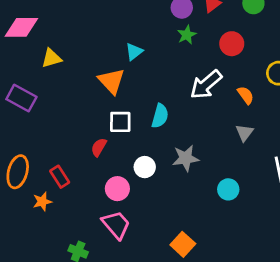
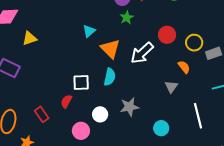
red circle: (232, 44) -> (167, 35), moved
orange triangle: (111, 81) -> (110, 49), moved
orange semicircle: (246, 95) -> (184, 67), moved
red rectangle: (60, 177) -> (42, 114), moved

